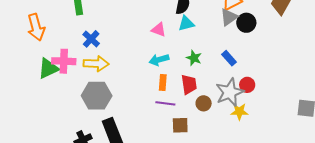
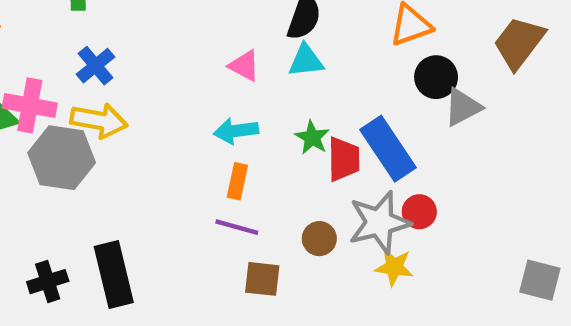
gray triangle: (229, 17) -> (463, 107), moved
blue rectangle: (229, 58) -> (388, 149), size x1.8
red trapezoid: (189, 84) -> (344, 159), moved
gray hexagon: (97, 96) -> (62, 158), moved

